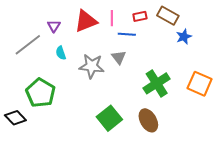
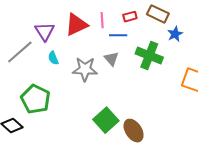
purple triangle: (54, 26) -> (45, 31), size x1.5
green cross: (157, 83) -> (149, 55), moved, turned -32
brown ellipse: (148, 120) -> (134, 131), moved

